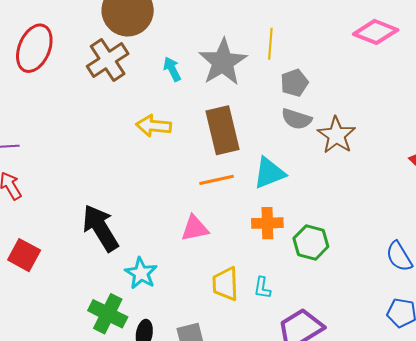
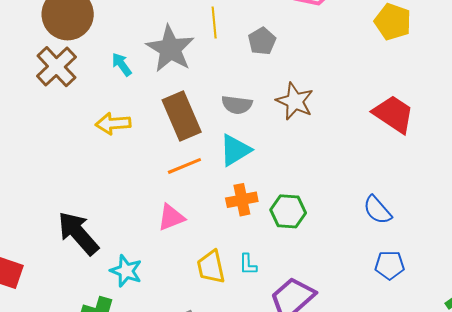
gray pentagon: (294, 83) -> (262, 41), moved
gray semicircle: (297, 119) -> (237, 105), moved

